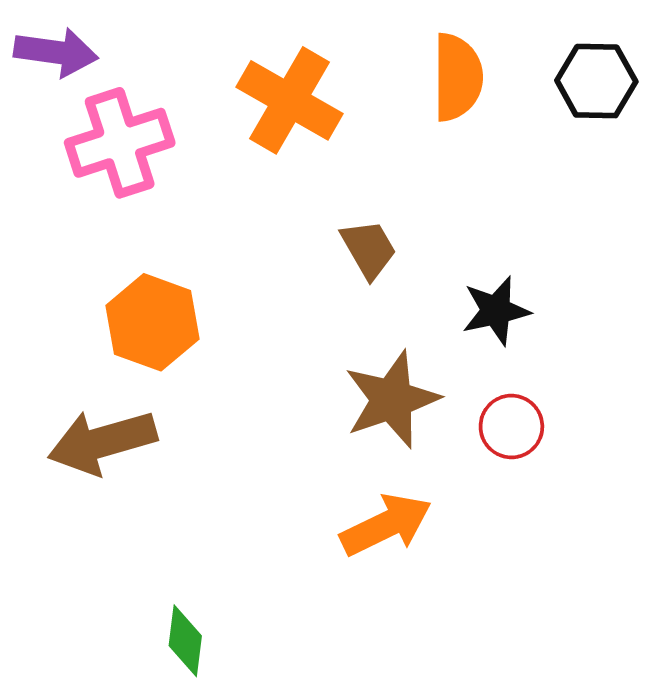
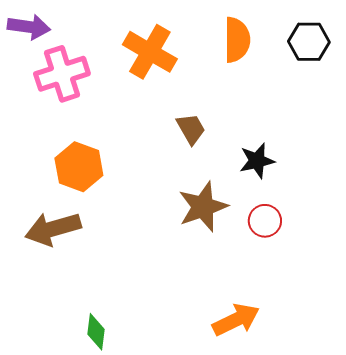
orange arrow: (386, 525) -> (236, 320), moved

